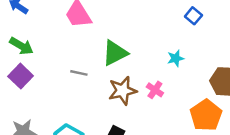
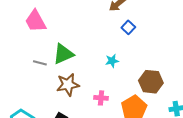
gray line: (79, 73) -> (40, 63), moved
pink cross: (155, 90) -> (101, 98), moved, turned -32

